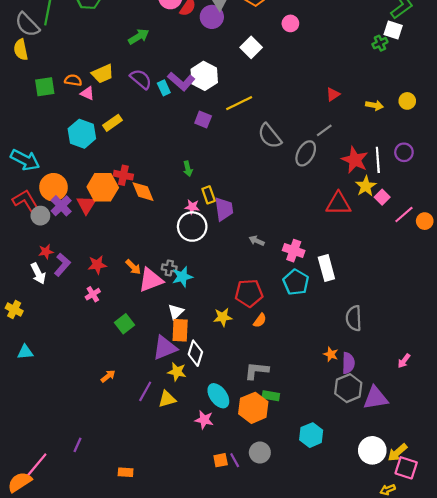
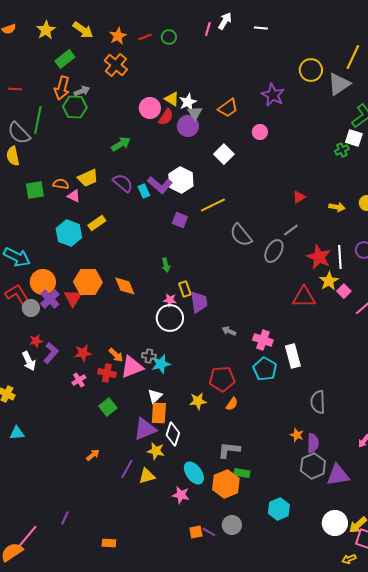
red cross: (123, 175) -> (107, 373), moved
purple line: (235, 460) -> (209, 532), turned -32

